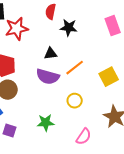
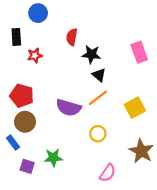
red star: (17, 29) -> (35, 55), size x0.6
black triangle: (51, 54) -> (99, 75), moved, turned 48
green star: (46, 123) -> (53, 158), moved

